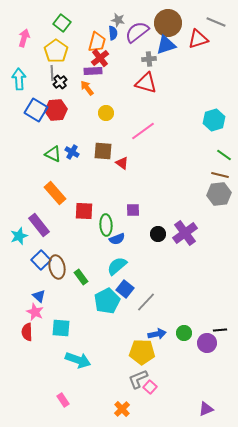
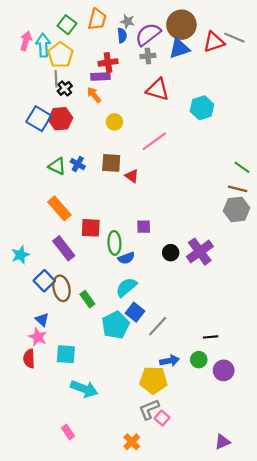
gray line: (216, 22) -> (234, 38), moved
orange trapezoid: (97, 42) -> (97, 19), moved
red cross: (100, 58) -> (108, 62), turned 30
gray cross: (149, 59) -> (148, 56), moved
cyan arrow: (19, 79) -> (43, 45), moved
cyan hexagon: (214, 120) -> (202, 108), moved
purple rectangle: (39, 225) -> (64, 248), moved
black line: (220, 330) -> (211, 337), moved

